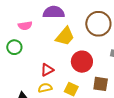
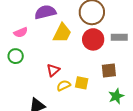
red circle: (82, 62) -> (93, 39), moved
yellow semicircle: (45, 88) -> (64, 85), moved

